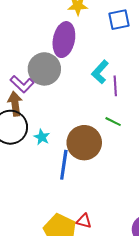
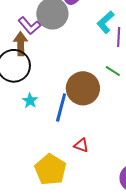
cyan star: (42, 137) -> (30, 101), moved
red triangle: (84, 221) -> (81, 145), moved

